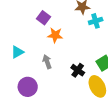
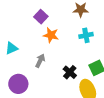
cyan cross: (96, 21) -> (86, 35), moved
gray arrow: (47, 62) -> (40, 61), turned 40

